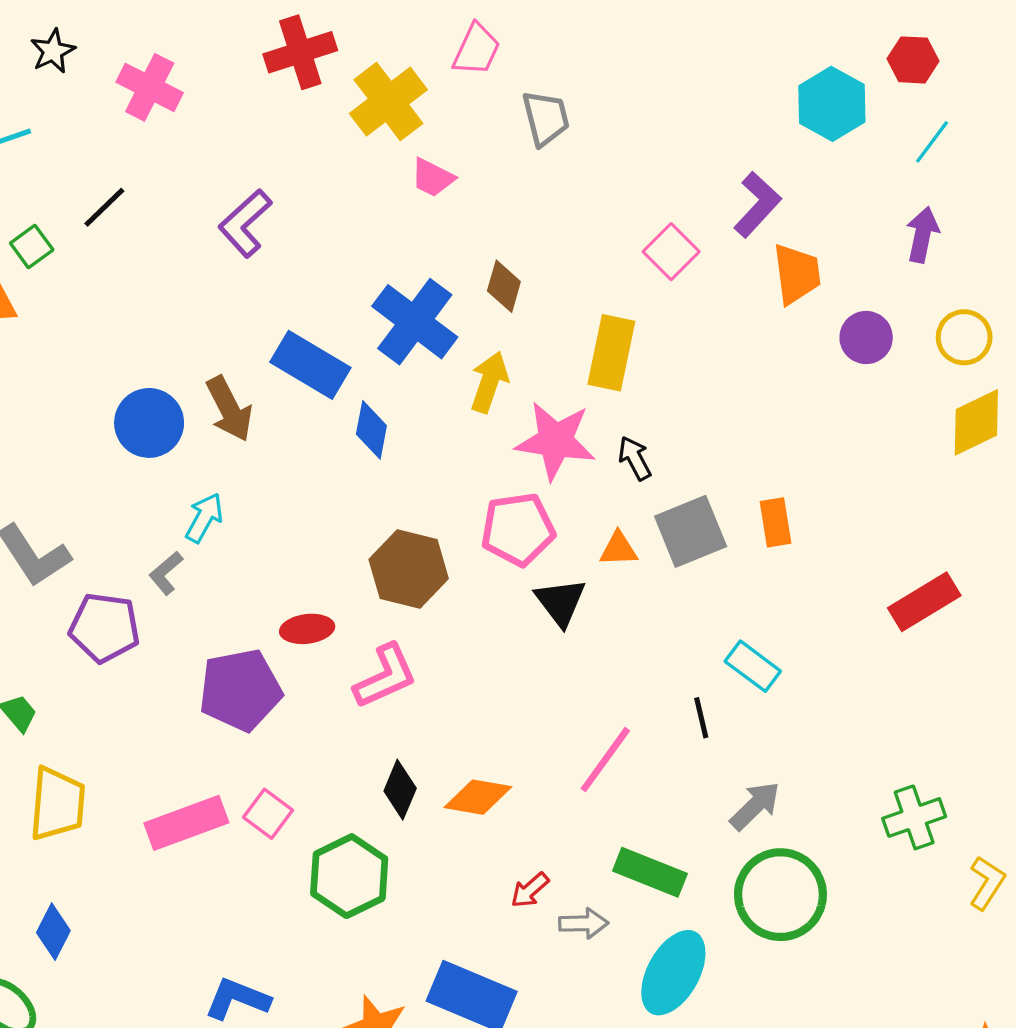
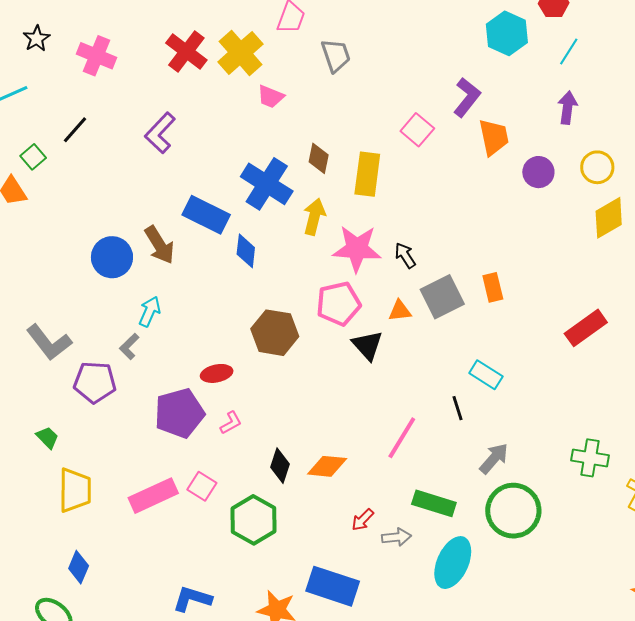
red cross: (300, 52) -> (186, 51), moved, turned -30
yellow rectangle: (611, 353) -> (367, 174), moved
pink L-shape: (385, 676) -> (231, 423), moved, size x0.6
green cross: (914, 817) -> (590, 458), turned 33

